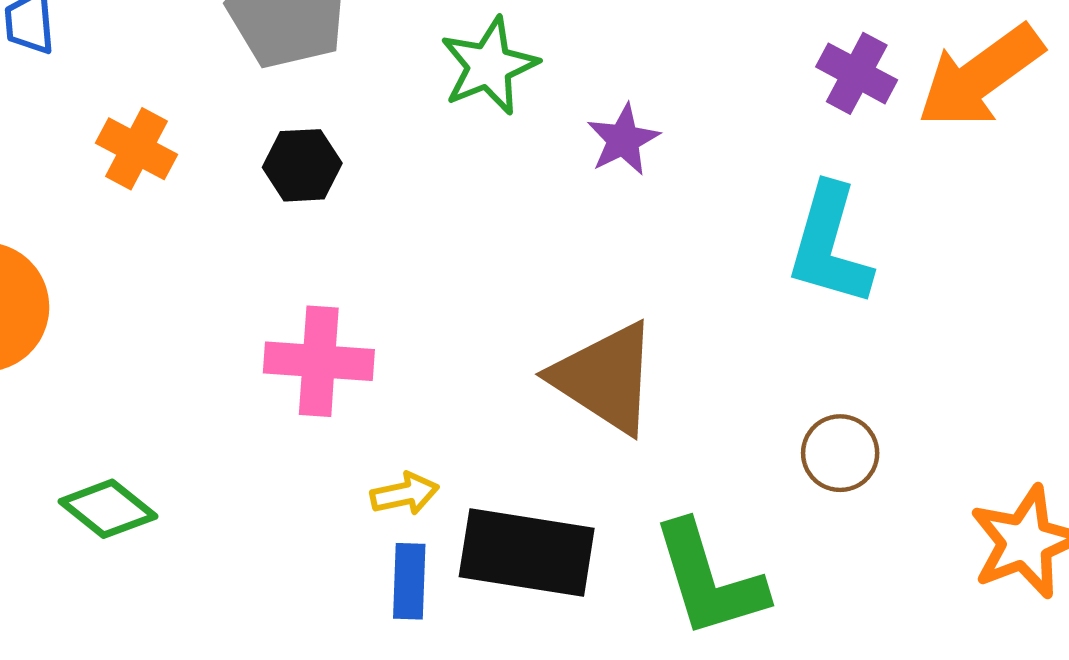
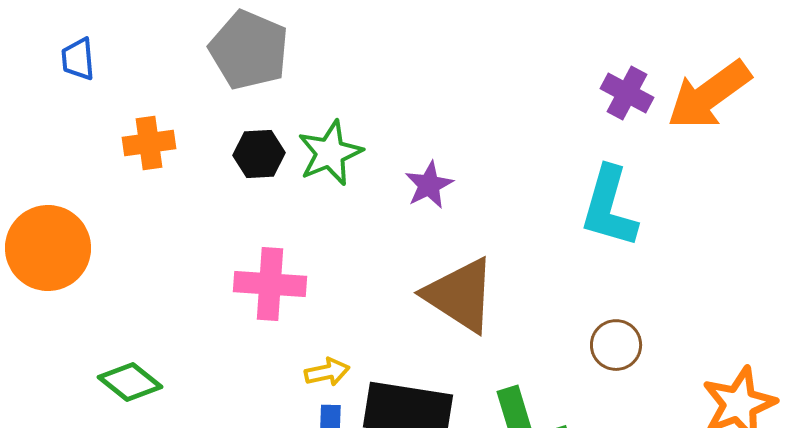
green star: (489, 66) -> (330, 153), moved
purple star: (623, 140) -> (429, 185), moved
orange cross: (137, 149) -> (149, 143), turned -36

